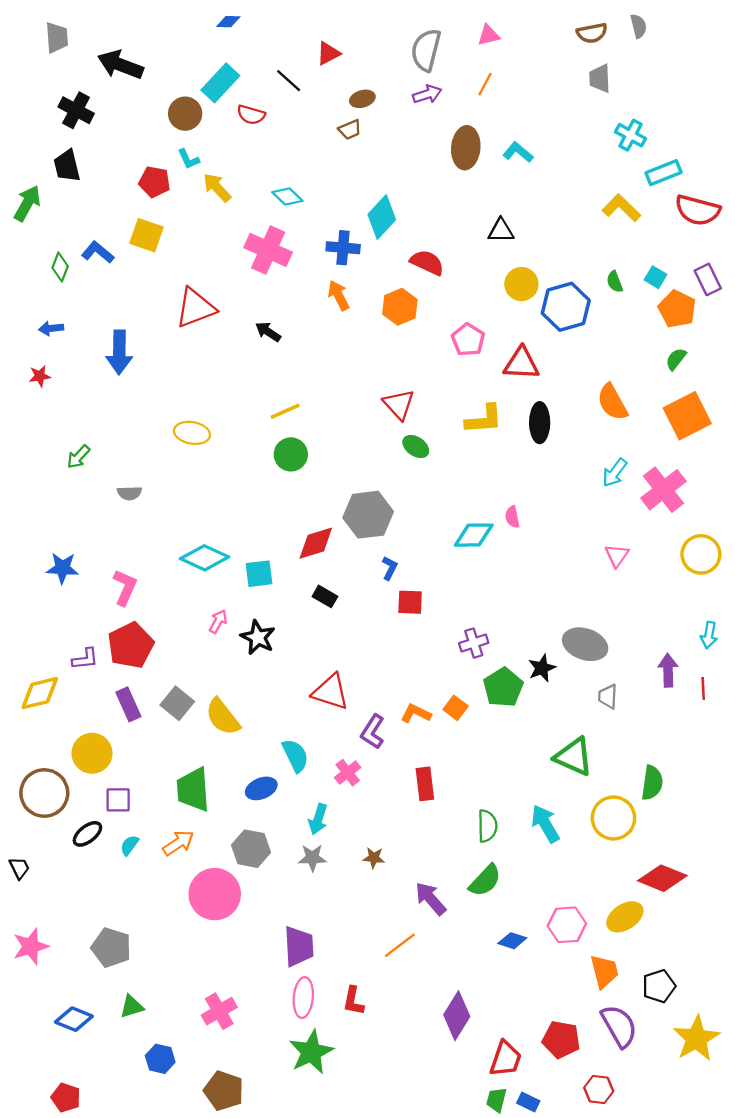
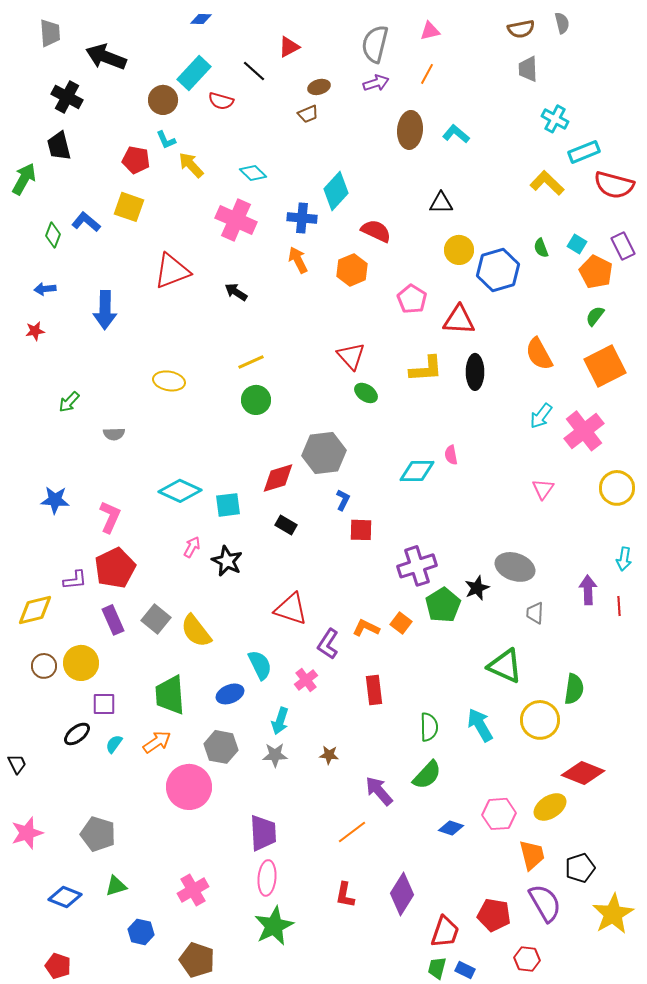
purple cross: (474, 643) -> (417, 566), size x1.5
brown circle: (44, 793) -> (44, 666), moved, size x0.6
red L-shape: (353, 1001) -> (345, 895), moved

